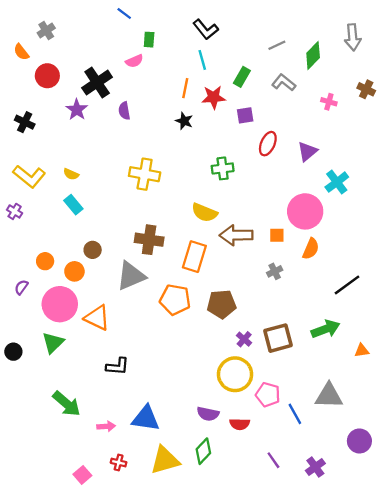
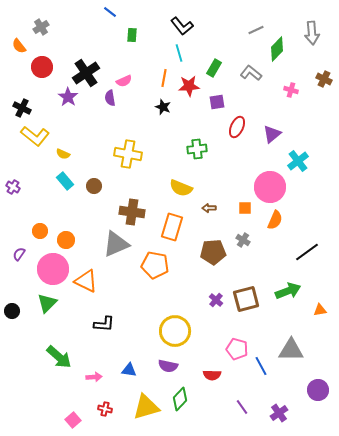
gray line: (277, 45) -> (256, 30), moved
pink semicircle: (134, 61) -> (124, 81), moved
yellow L-shape: (29, 176) -> (35, 136), moved
brown arrow: (236, 235) -> (209, 208), size x0.5
brown circle: (93, 250) -> (94, 186), moved
gray cross: (275, 271) -> (243, 240), turned -32
brown pentagon: (221, 304) -> (213, 252), moved
yellow circle: (235, 374) -> (175, 331), moved
purple semicircle: (208, 414) -> (168, 366), moved
blue triangle: (146, 418) -> (129, 370), size x0.6

